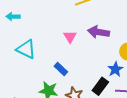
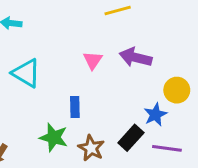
blue rectangle: (61, 69) -> (75, 107), turned 40

